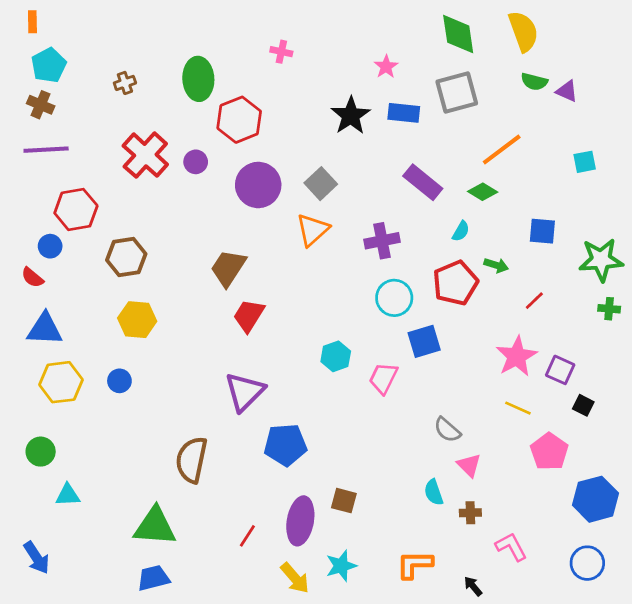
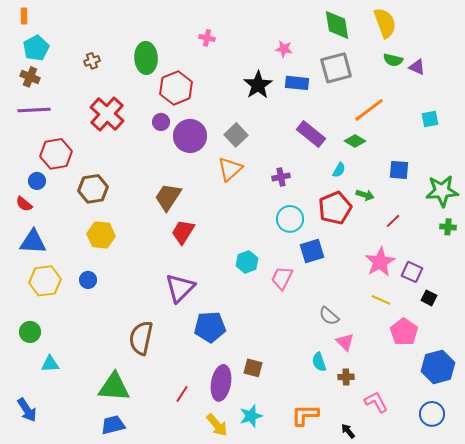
pink star: (386, 67) -> (284, 49), turned -30
purple circle: (196, 162) -> (161, 122), moved
purple cross: (382, 241) -> (281, 177), size x0.7

